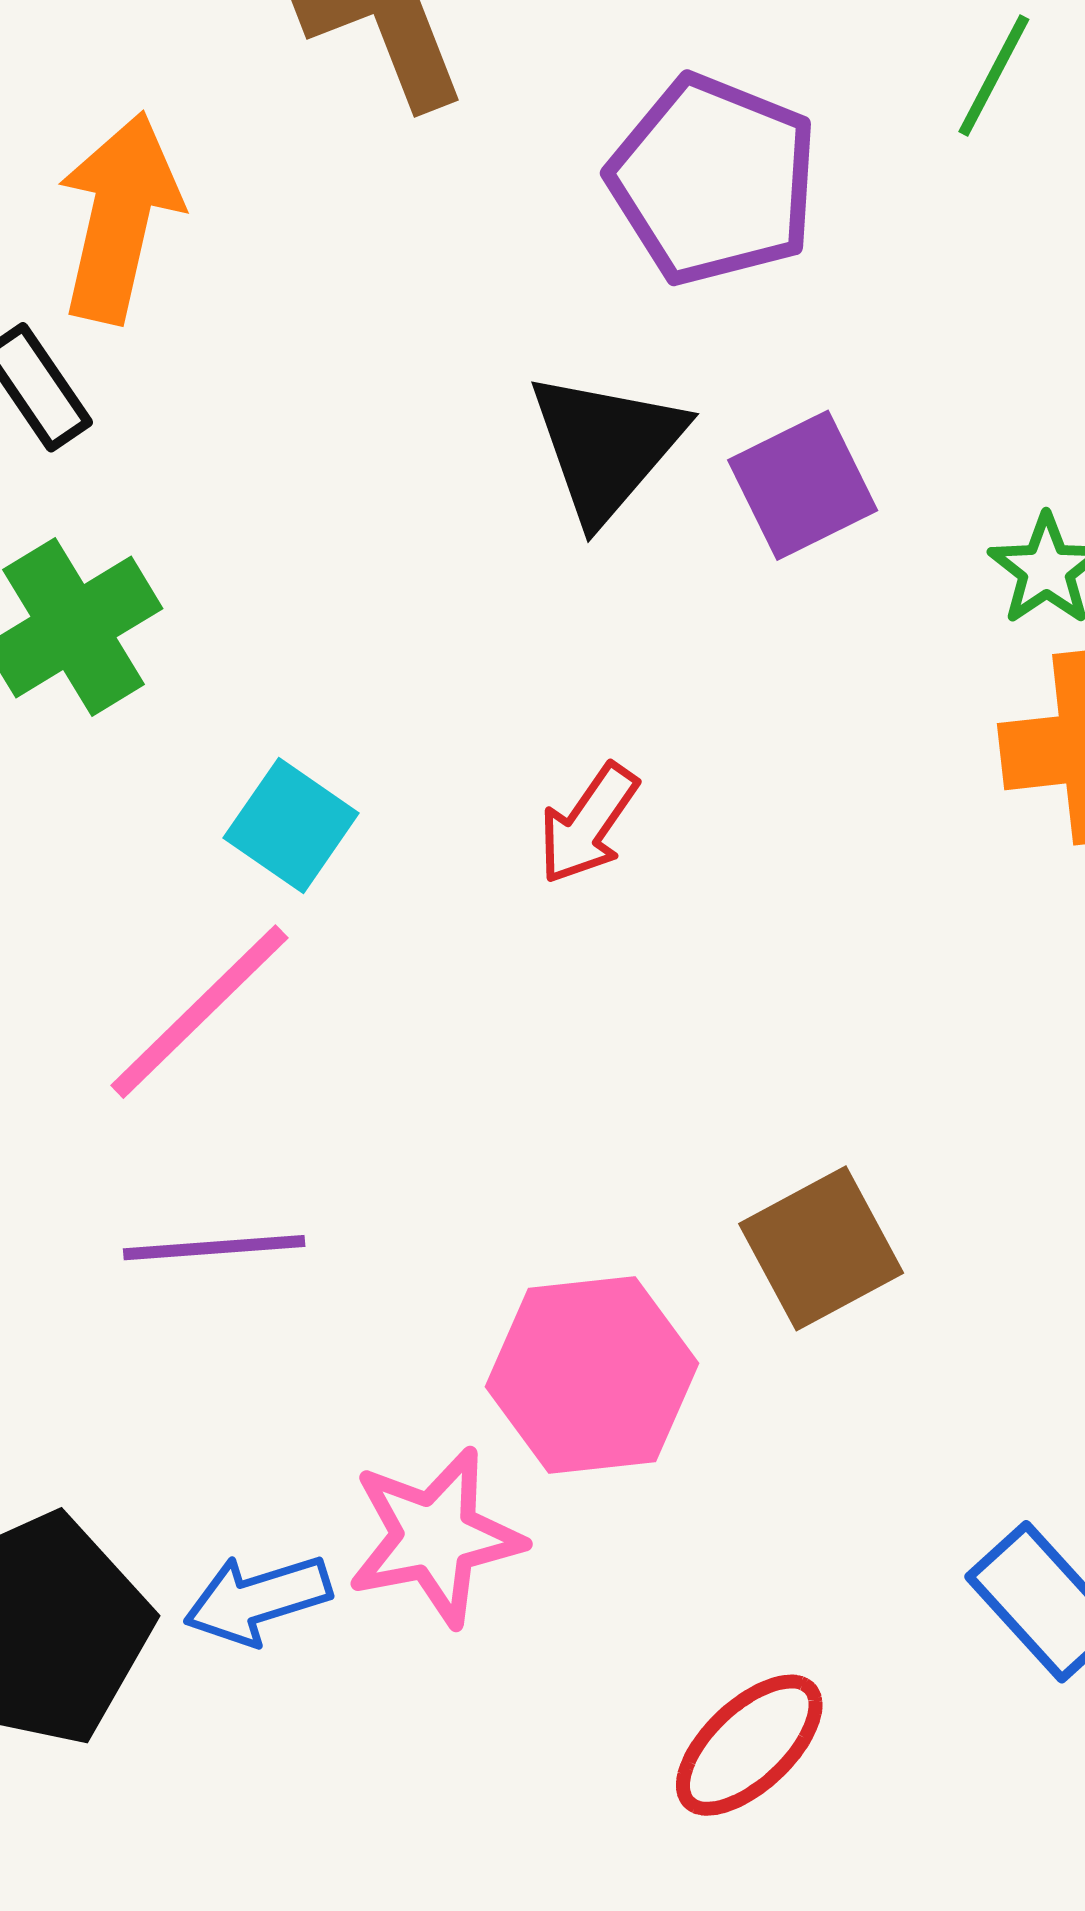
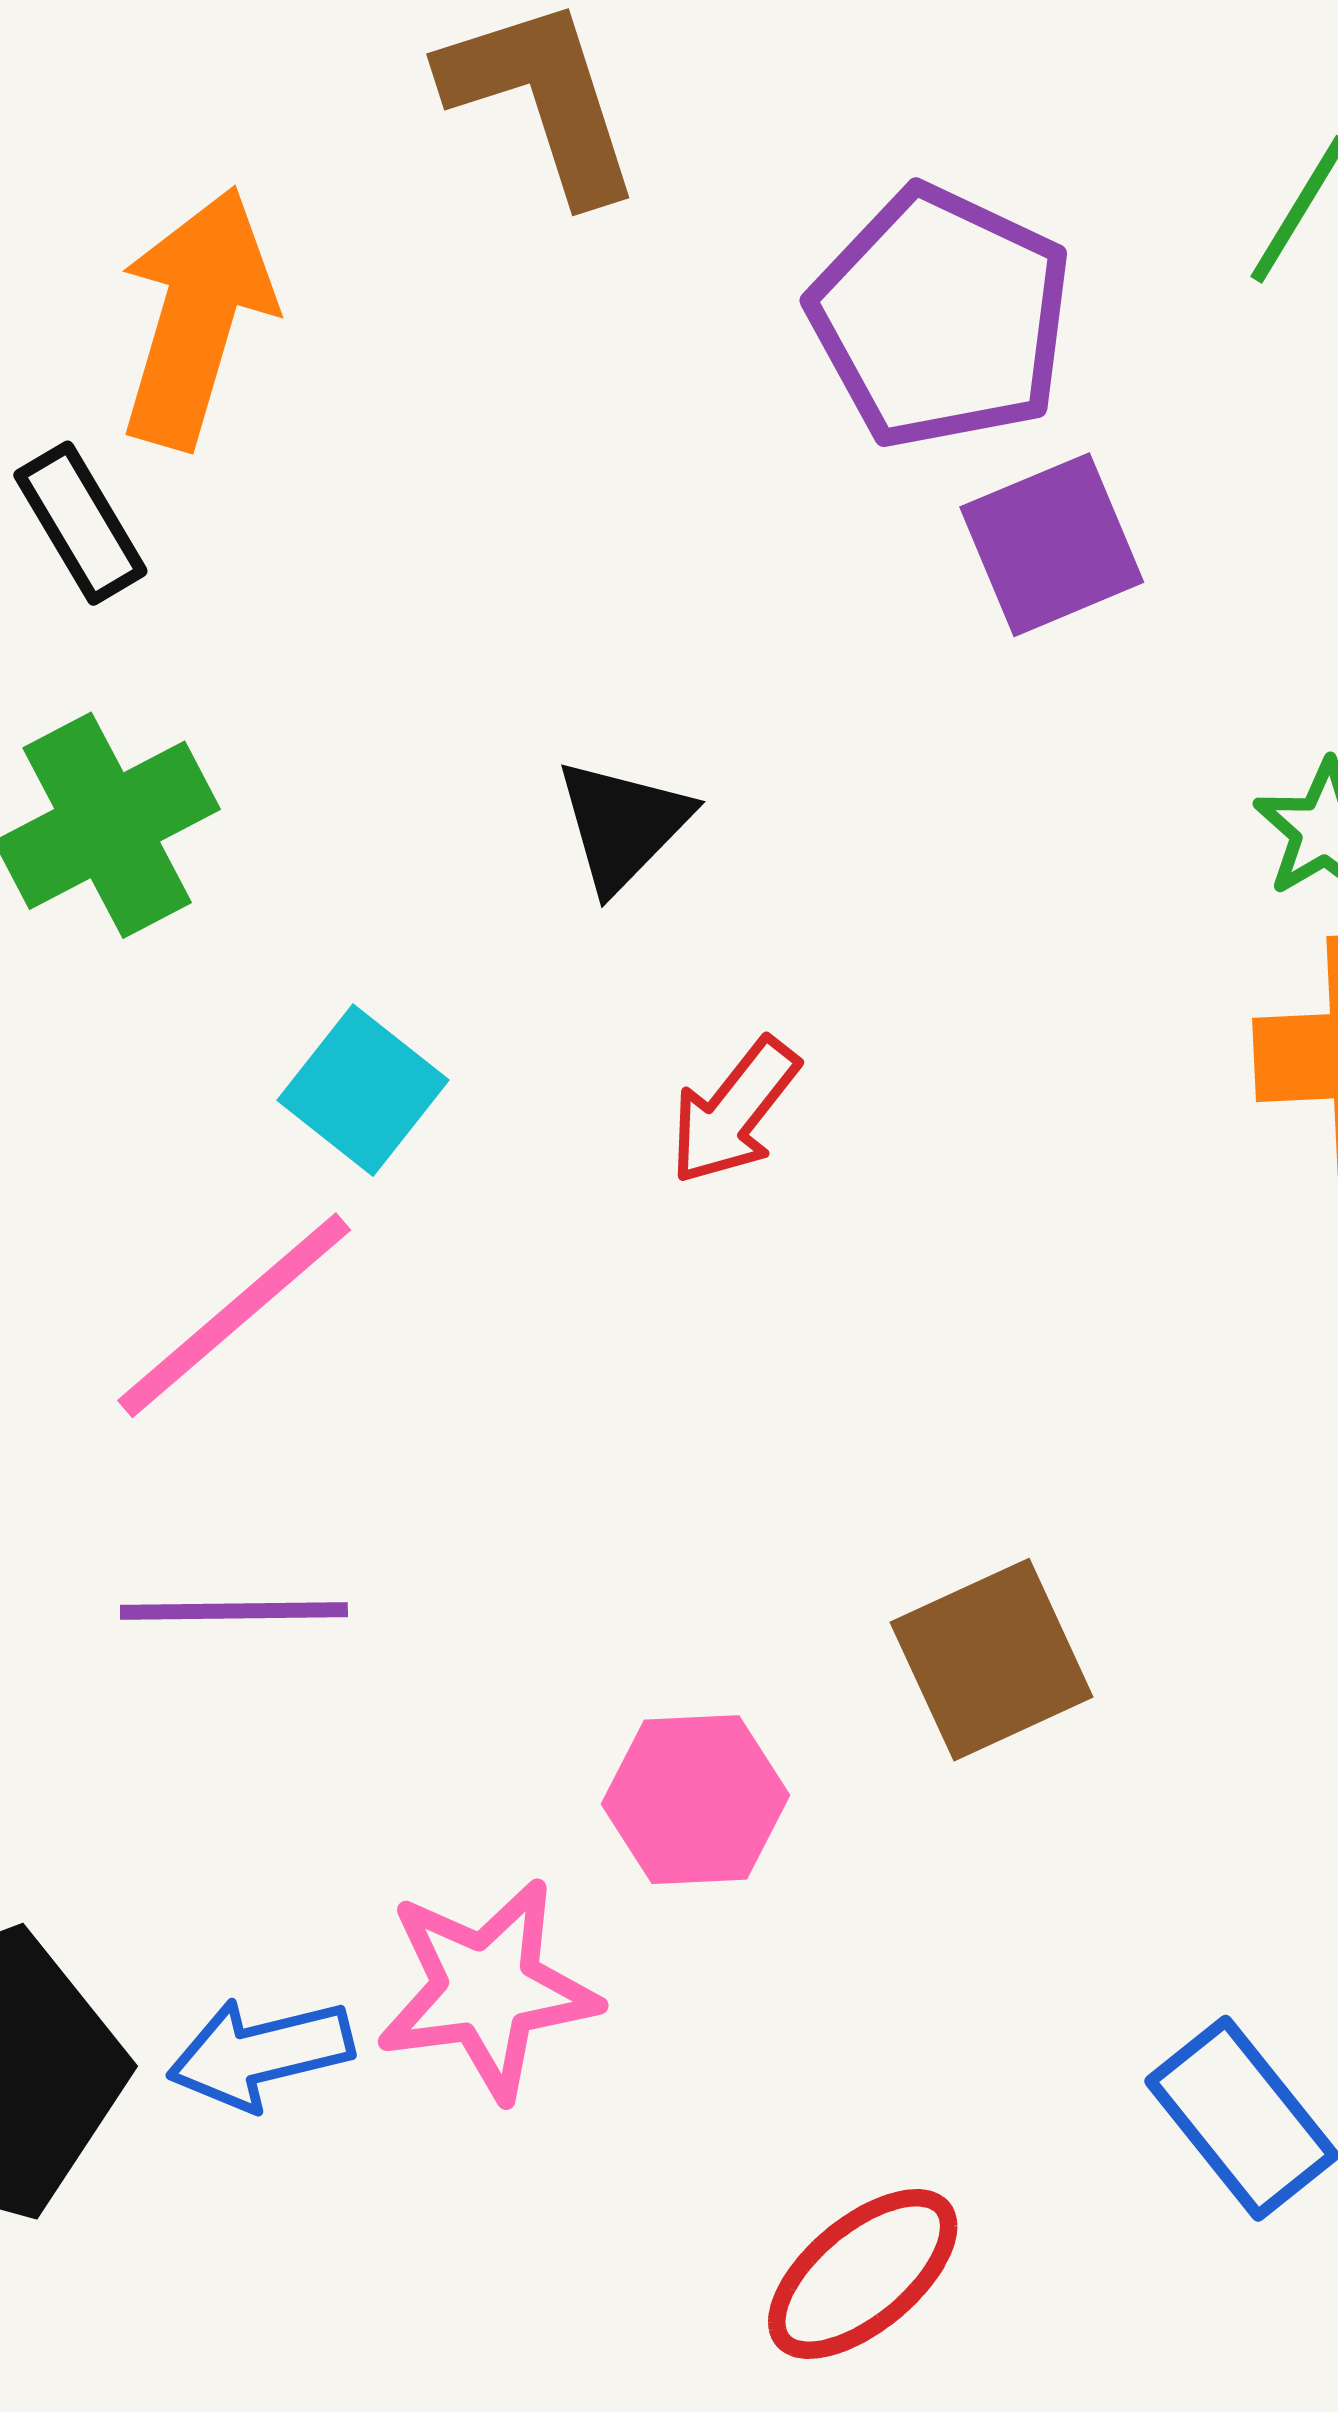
black triangle: (606, 446) -> (623, 825), moved, size x0.7
purple square: (803, 485) -> (1052, 545), moved
pink hexagon: (592, 1375) -> (696, 1800), size x0.7

